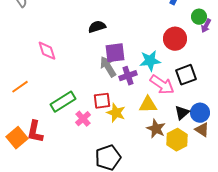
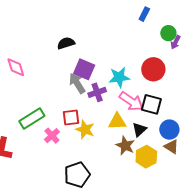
red circle: (175, 39) -> (153, 69), moved
purple square: (115, 53) -> (84, 69), turned 30
black square: (186, 75) -> (151, 104), moved, turned 35
black triangle: (182, 113) -> (139, 130), moved

